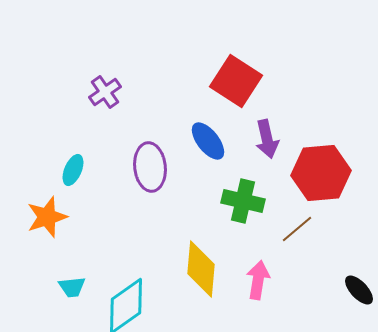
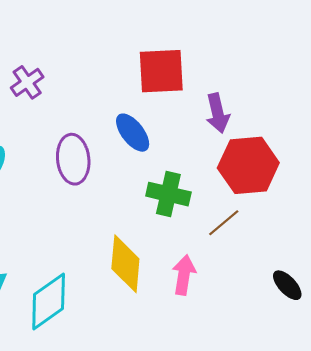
red square: (236, 81) -> (161, 71), turned -36
purple arrow: (267, 139) -> (218, 113), moved

